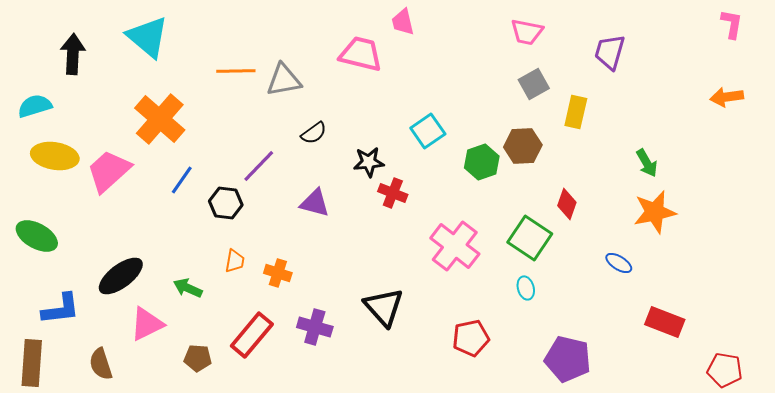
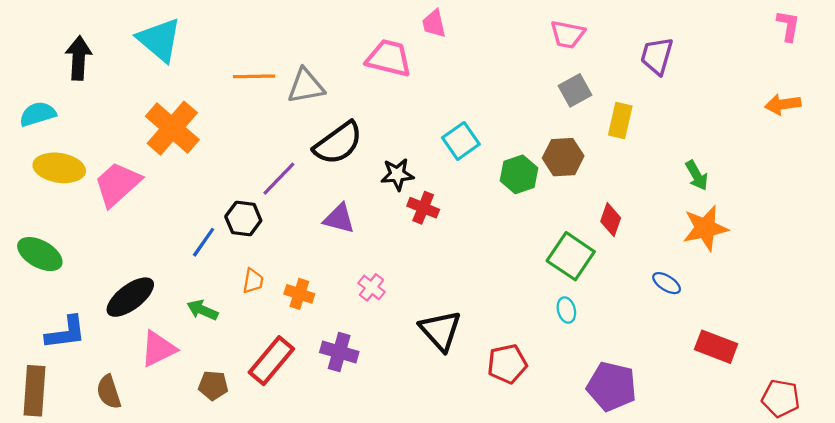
black semicircle: (314, 133) -> (338, 143), size x1.8
blue line: (182, 180) -> (204, 242), moved
pink cross: (455, 246) -> (371, 287), moved, size x0.5
black triangle: (384, 307) -> (440, 330), moved

